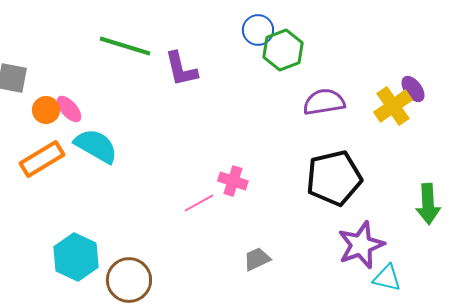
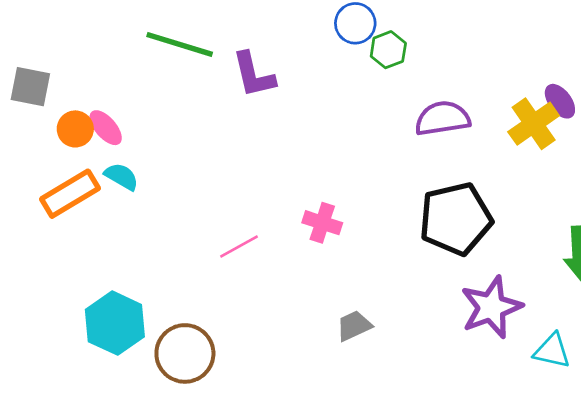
green hexagon: (283, 50) -> (388, 50), size x0.7
cyan semicircle: (96, 146) -> (122, 177), moved, size x0.6
pink line: (199, 203) -> (239, 247), moved
cyan triangle: (387, 278) -> (552, 351), moved

